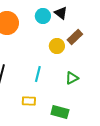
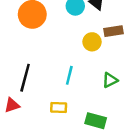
brown rectangle: (75, 37) -> (114, 31), turned 35

